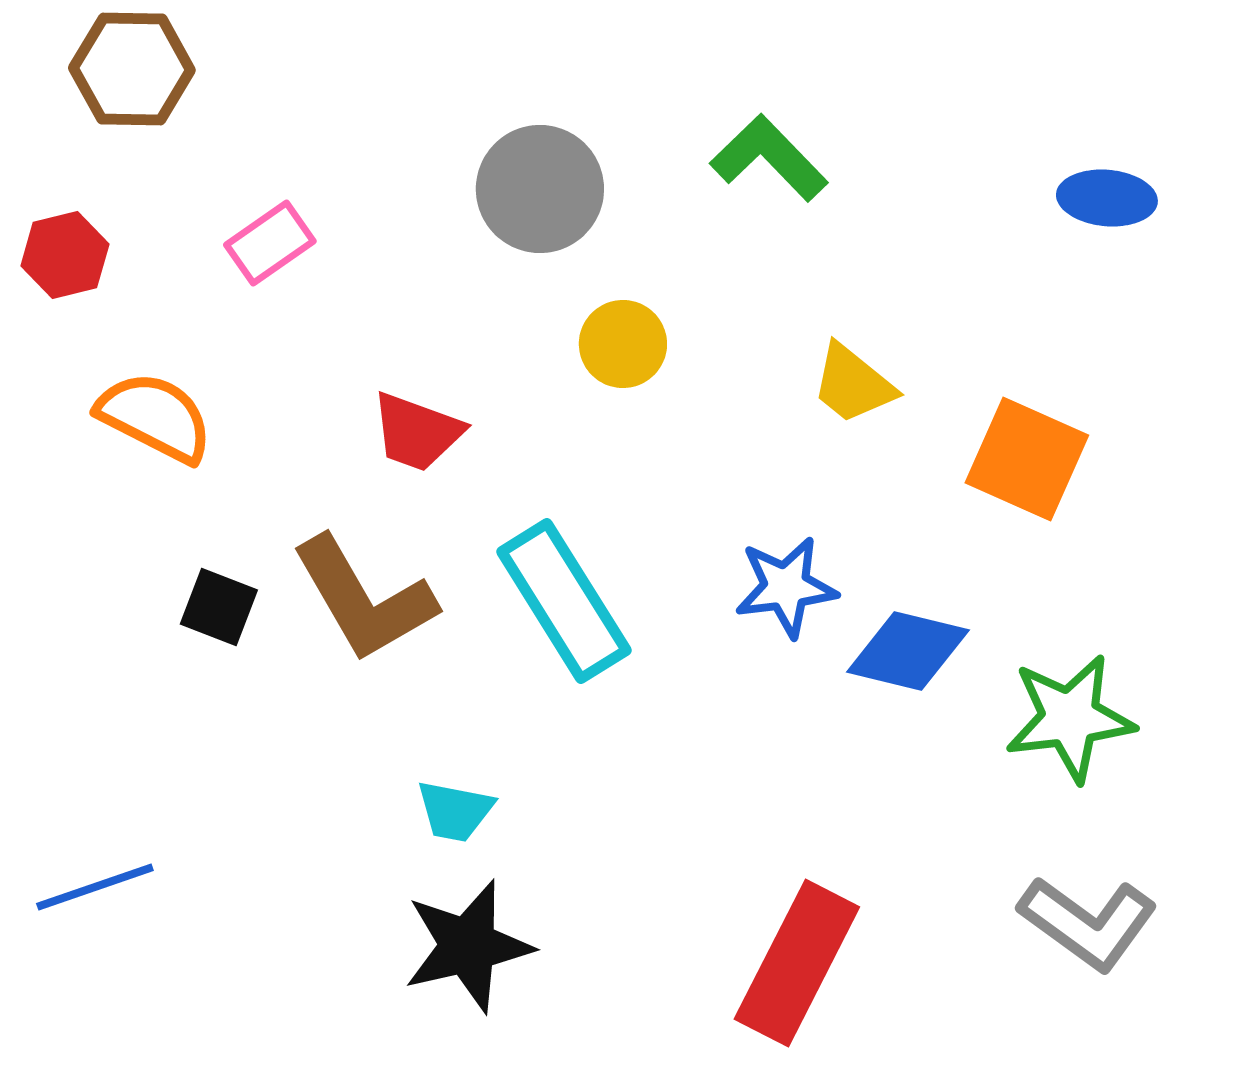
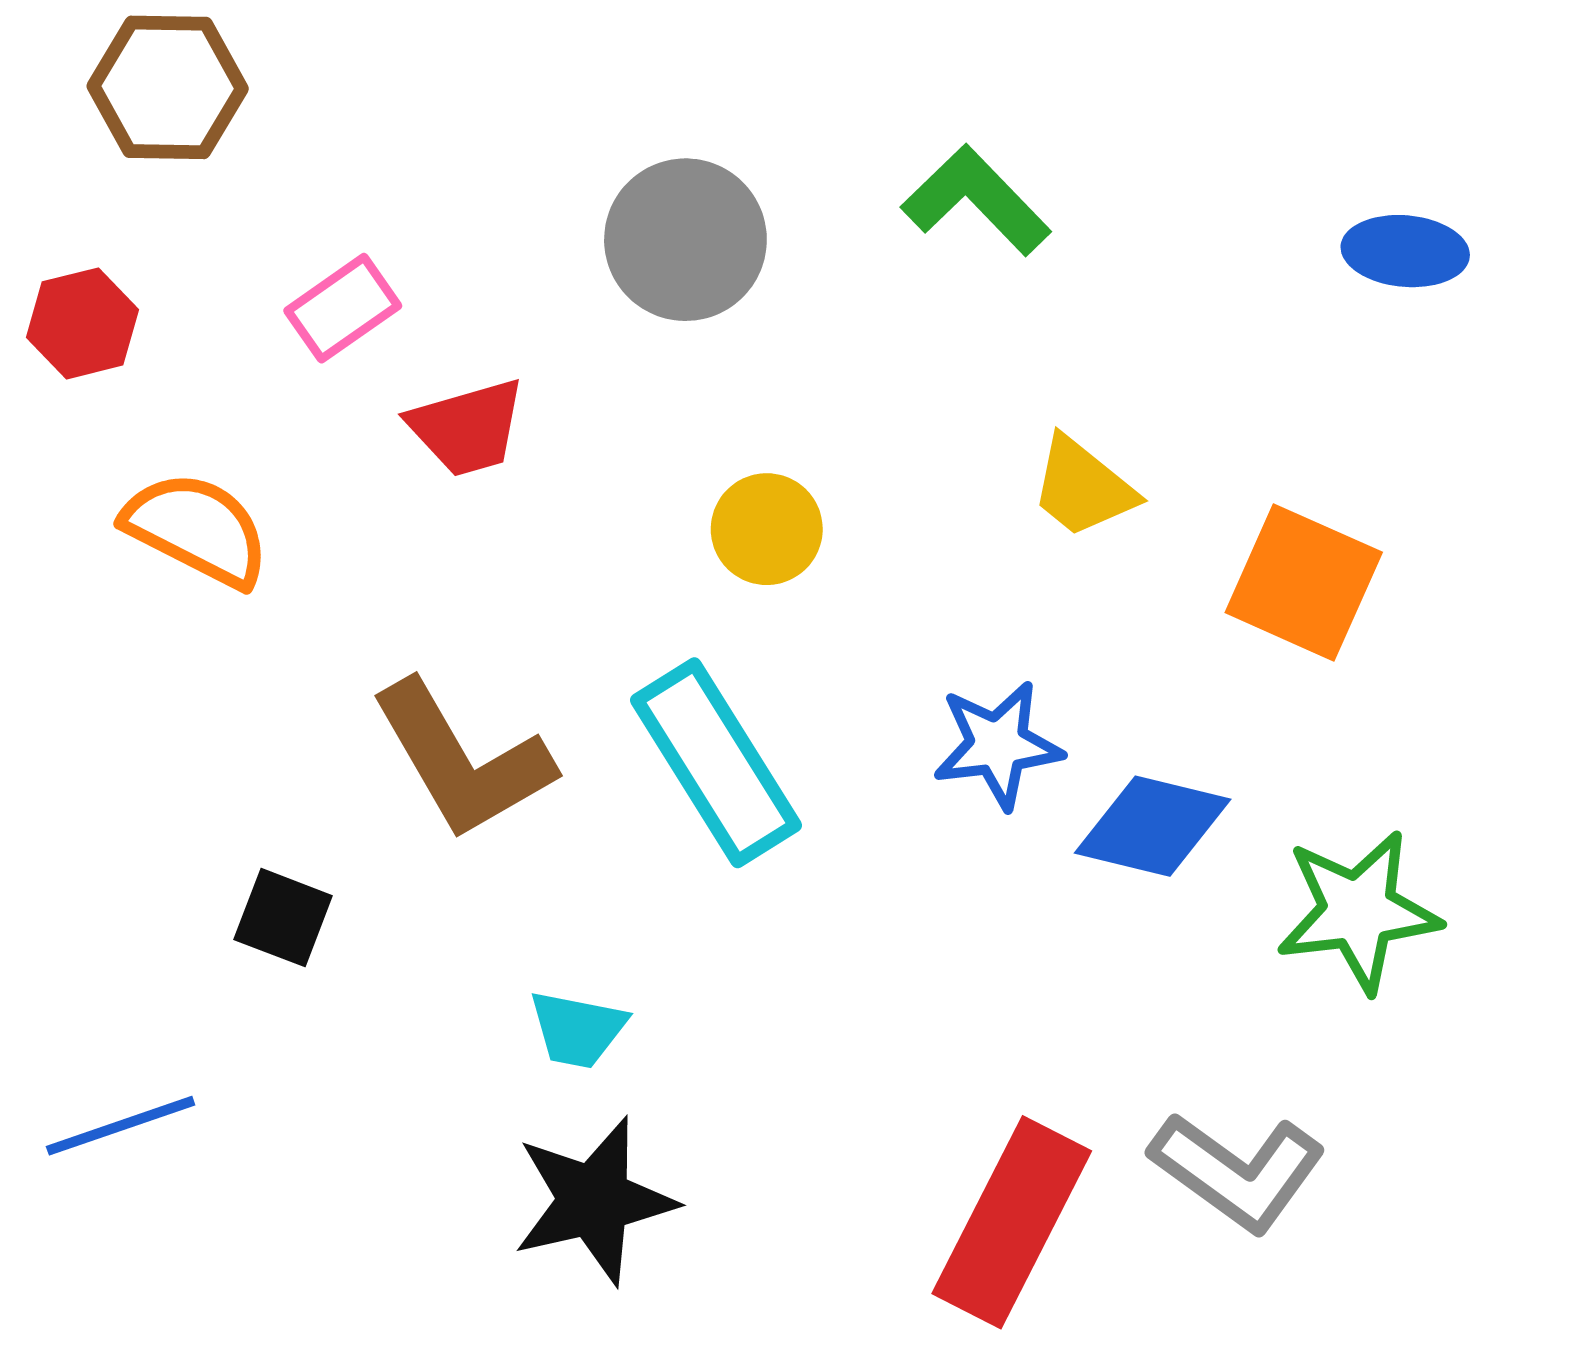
yellow circle: (623, 344) -> (767, 529), moved
red trapezoid: (417, 432) -> (467, 428), moved, turned -36
black square: (219, 607) -> (283, 918), moved
gray L-shape: (1088, 923) -> (1238, 1171), moved

